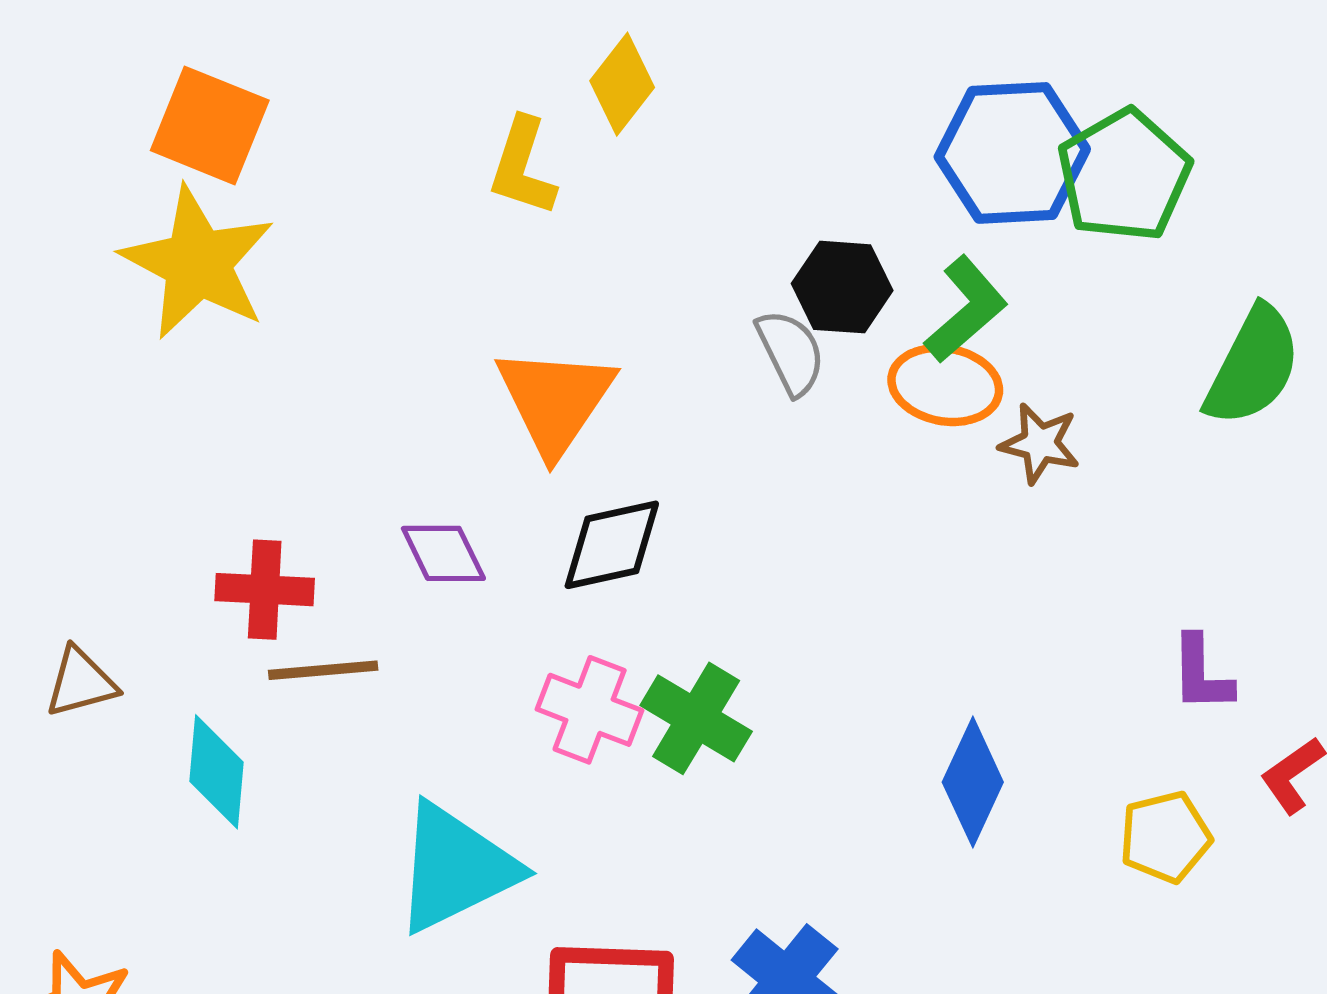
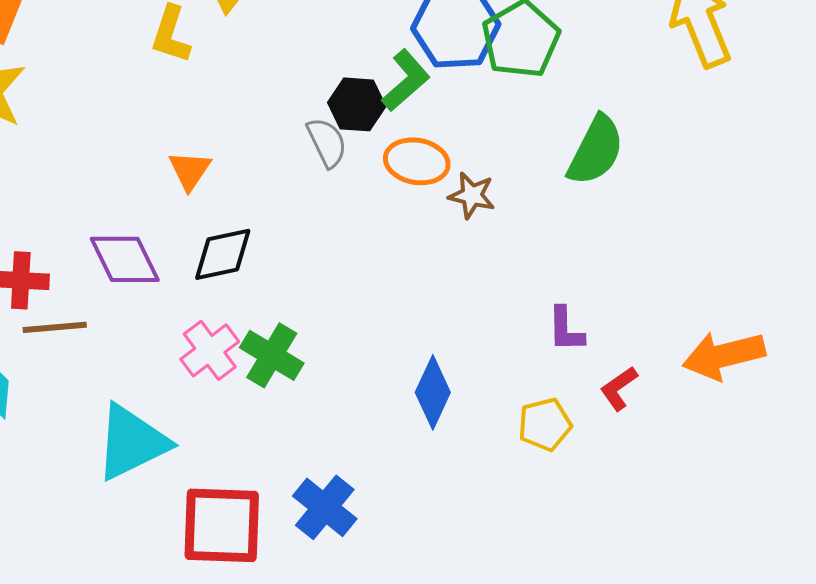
green L-shape: (966, 309) -> (406, 80), moved
orange triangle: (555, 400) -> (190, 170), size x0.6
purple diamond: (443, 553) -> (125, 259), size x1.4
pink cross: (590, 710) -> (210, 350), turned 32

